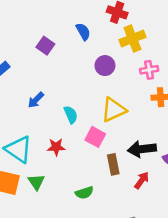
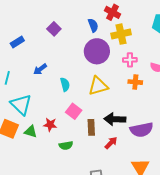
blue semicircle: (83, 32) -> (93, 25), moved
purple circle: (105, 66) -> (97, 51), size x1.6
pink square: (95, 137) -> (74, 111), moved
red star: (56, 147) -> (50, 125), moved
green triangle: (36, 182) -> (31, 131), turned -48

